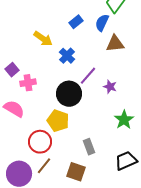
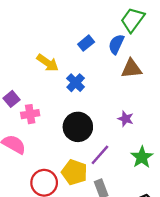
purple line: (88, 76) -> (100, 155), moved
yellow pentagon: (58, 121) -> (74, 172), moved

